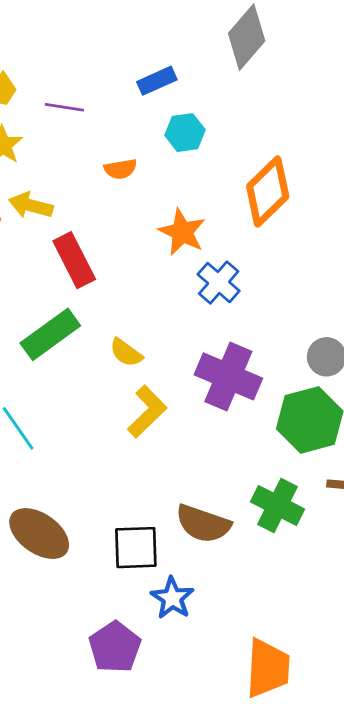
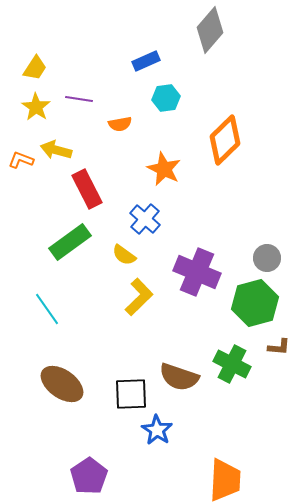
purple line: (64, 107) -> (79, 99), moved
blue cross: (219, 283) -> (145, 219), moved
purple pentagon: (115, 647) -> (89, 476), moved

